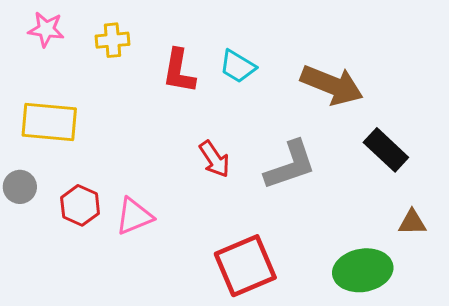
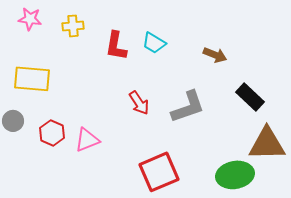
brown arrow: (332, 85) -> (215, 55), size x0.6
brown triangle: (412, 222) -> (267, 144), size x2.0

